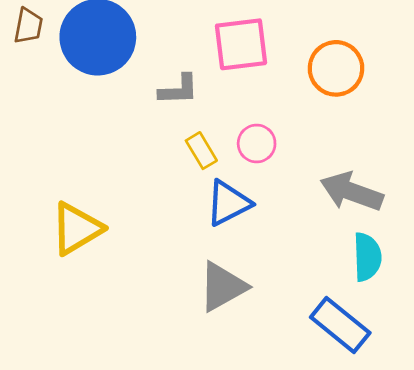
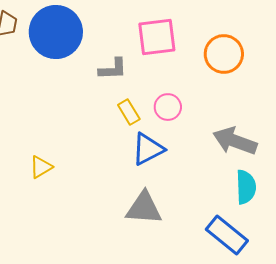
yellow triangle: (77, 229) -> (41, 167), size x0.6
gray triangle: (223, 287) -> (144, 208), turned 33

